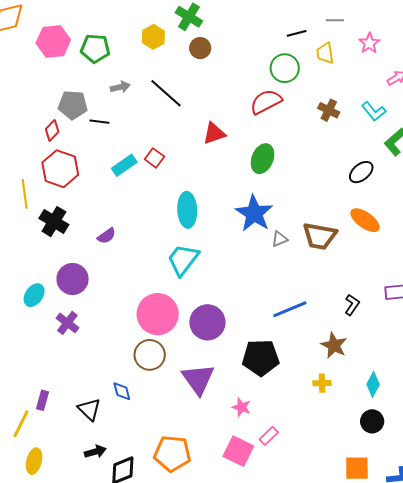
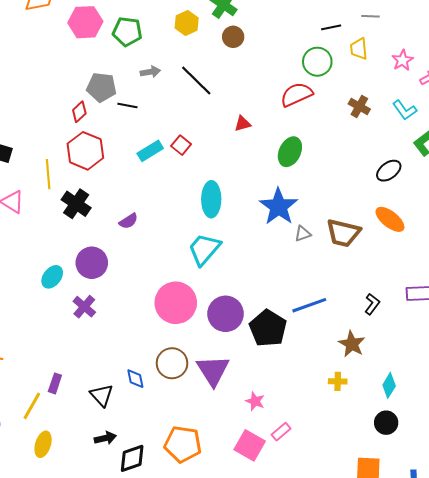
pink star: (369, 43) -> (402, 60), moved
red triangle: (214, 133) -> (243, 124), size x0.7
brown circle: (150, 355) -> (172, 363), moved
black pentagon: (261, 358) -> (268, 328), moved, turned 30

